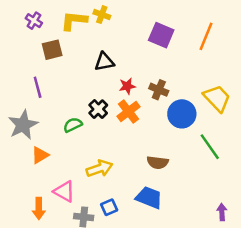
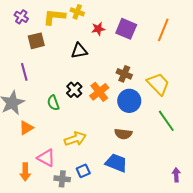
red star: (127, 86) -> (98, 29), moved
yellow trapezoid: (217, 98) -> (158, 84), moved
blue circle: (182, 114) -> (129, 101), moved
green semicircle: (73, 125) -> (53, 103), turned -84

